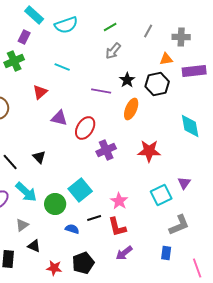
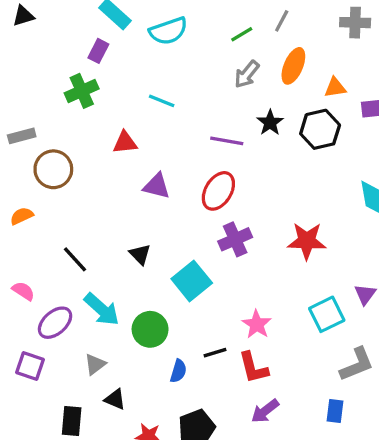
gray line: (148, 31) -> (282, 21), moved
gray cross: (181, 37) -> (355, 23), moved
red triangle: (40, 92) -> (125, 143), turned 35
orange ellipse: (131, 109) -> (293, 66), moved
red ellipse: (85, 128) -> (218, 191), moved
black triangle: (39, 157) -> (140, 254), moved
cyan square: (80, 190) -> (192, 281), moved
blue semicircle: (72, 229) -> (178, 371), turned 88

